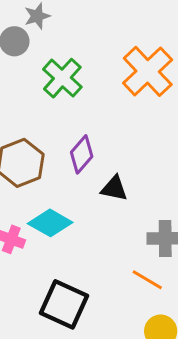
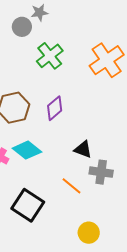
black triangle: (114, 188) -> (83, 149), moved
orange line: (147, 280) -> (72, 186), moved

